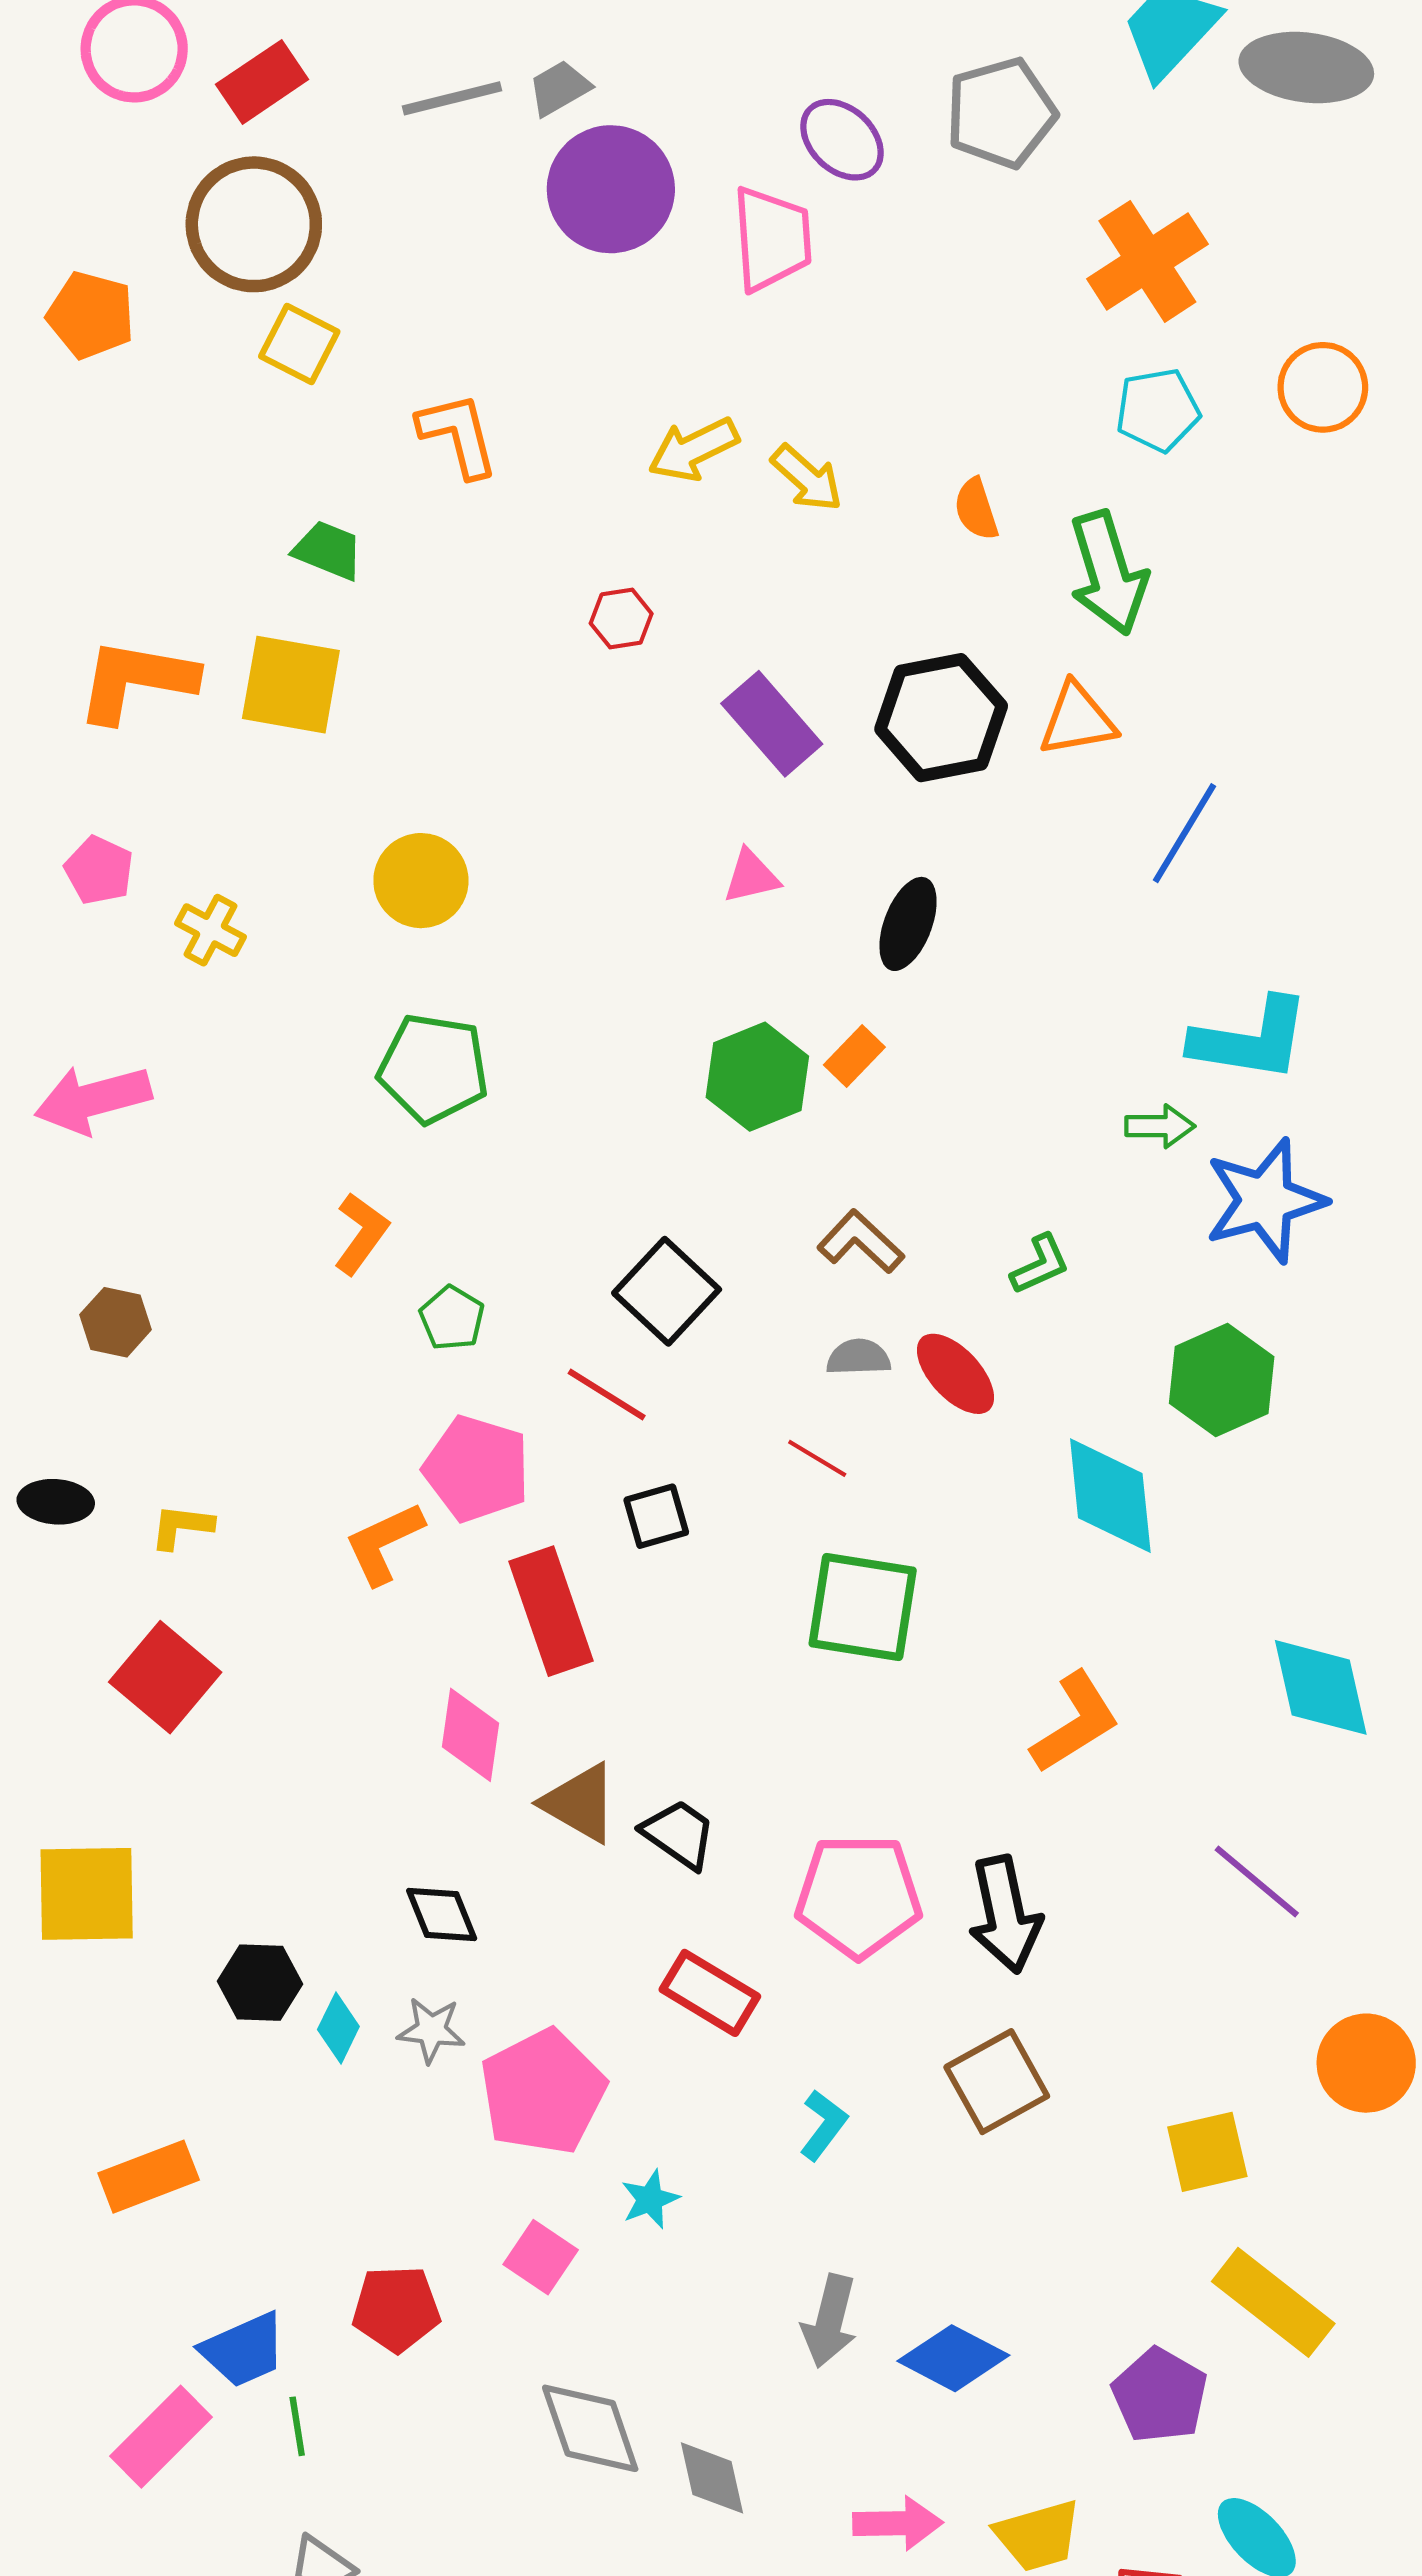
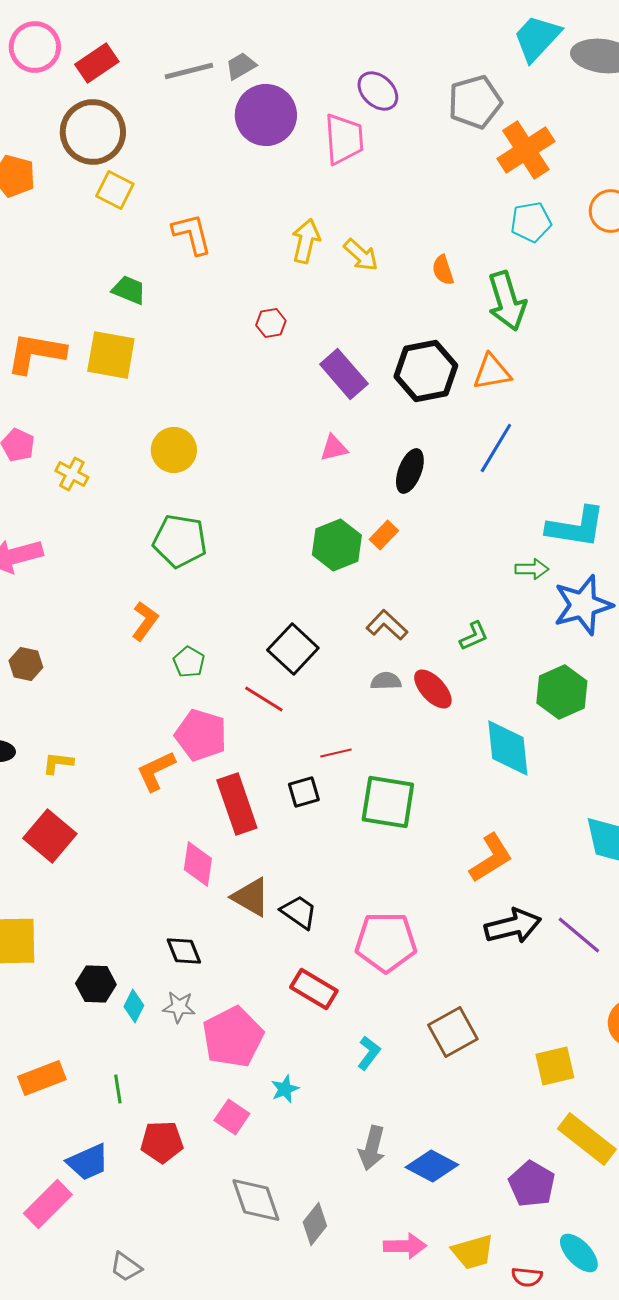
gray pentagon: (1001, 113) -> (475, 102), moved
yellow arrow: (693, 449) -> (306, 241), turned 129
blue line: (1185, 833) -> (496, 448), moved
red line: (817, 1458) -> (336, 753), moved, turned -44
black square: (656, 1516) -> (304, 792), moved
black arrow: (1005, 1914) -> (513, 926), moved, turned -92
green line: (297, 2426) -> (118, 1089), moved
gray diamond: (712, 2478) -> (315, 1224), turned 51

